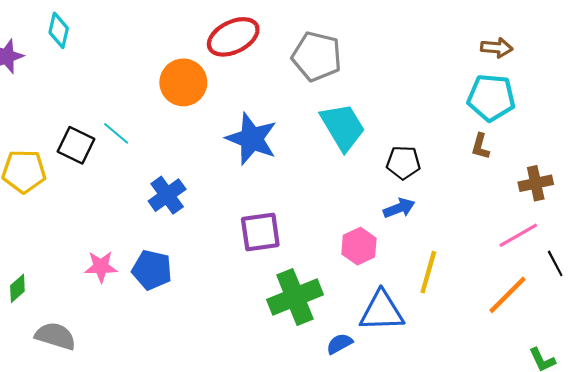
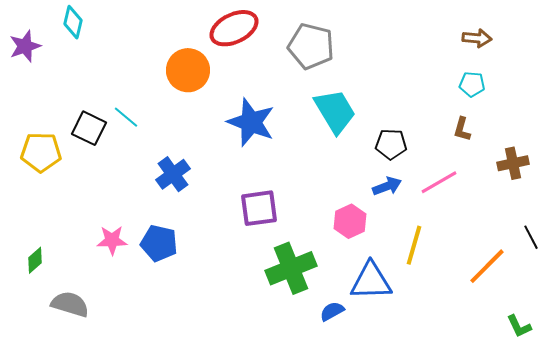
cyan pentagon: (491, 98) -> (472, 84), size x0.6
pink line: (518, 235) -> (439, 182), moved

